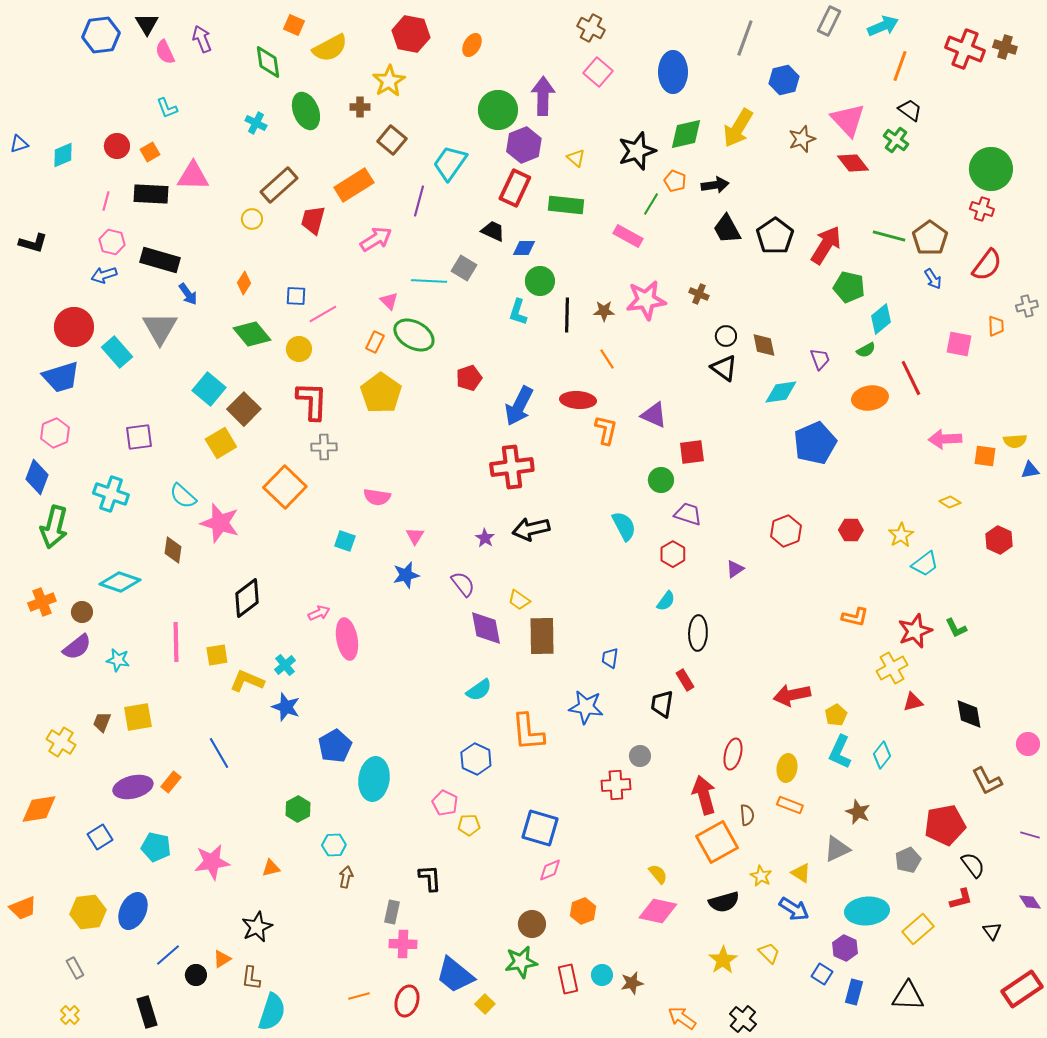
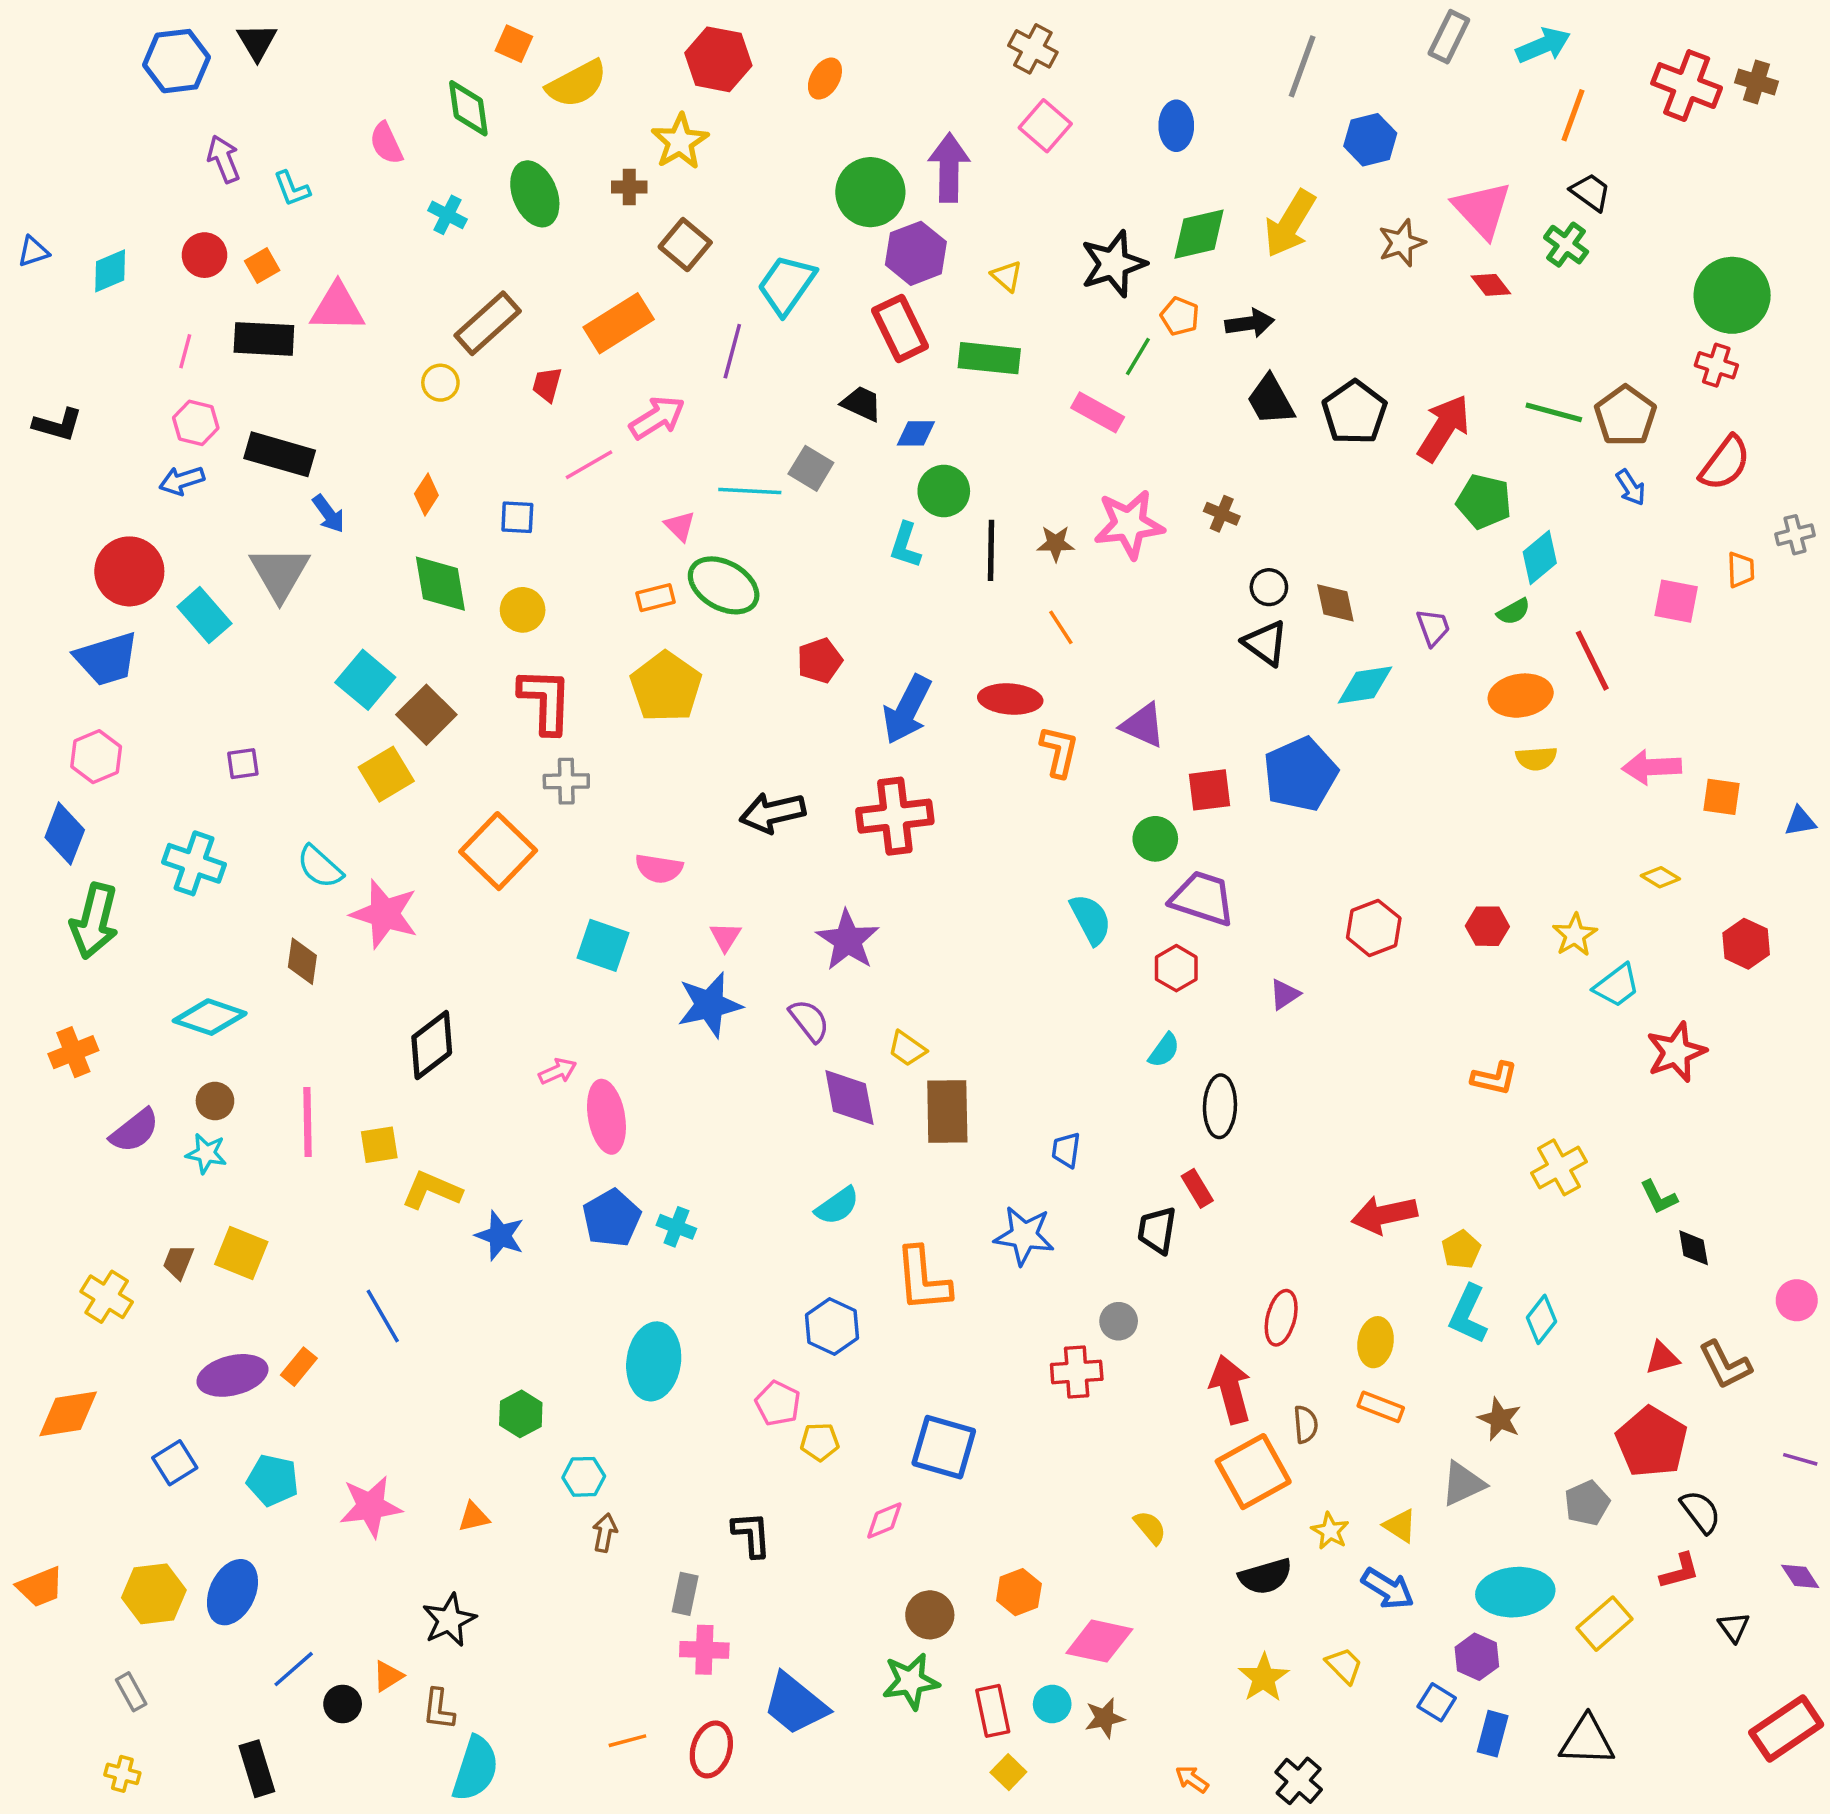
purple arrow: (202, 39) -> (224, 159), moved
pink semicircle: (165, 52) -> (386, 143), moved
blue ellipse: (673, 72) -> (1176, 126), size x0.7
red diamond: (853, 163) -> (1491, 285), size x0.7
red rectangle: (515, 188) -> (900, 328), turned -51
red trapezoid: (313, 220) -> (547, 384), size x0.7
pink line: (323, 314) -> (589, 465), moved
green diamond: (252, 334) -> (440, 584), turned 30
orange rectangle: (375, 342) -> (655, 598), turned 50
purple square: (139, 437) -> (243, 764), size x0.7
yellow semicircle: (1015, 441) -> (1536, 758), moved
blue pentagon: (815, 443) -> (1300, 774), moved
purple trapezoid: (688, 514) -> (1202, 898), size x1.4
black arrow: (531, 529) -> (773, 813), moved
purple star: (485, 538) -> (848, 940), size x1.8
cyan square: (345, 541) -> (603, 945), size x1.4
blue star: (406, 575) -> (710, 1005), size x1.4
brown circle: (82, 612) -> (215, 1101), moved
green L-shape: (956, 628) -> (1659, 1197), moved
red star: (915, 631) -> (1676, 1052), moved
cyan cross: (285, 665) -> (676, 1227), moved, turned -30
red triangle: (913, 702) -> (1662, 1358), moved
black diamond: (969, 714) -> (1694, 1248), size x0.7
yellow square: (138, 717) -> (241, 1253), turned 32
blue pentagon: (335, 746) -> (612, 1218), moved
red pentagon: (945, 825) -> (1652, 1442), turned -30
pink diamond: (550, 870) -> (884, 1520), moved
pink diamond: (658, 911) -> (1099, 1641), moved
yellow square: (485, 1004) -> (1008, 1772), moved
yellow cross: (70, 1015) -> (122, 1774), turned -30
orange arrow: (682, 1018) -> (1192, 1779), size x0.7

